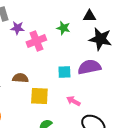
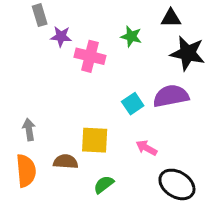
pink cross: (36, 41) -> (90, 56), turned 36
cyan square: (64, 72) -> (133, 104), turned -32
brown semicircle: (20, 78) -> (66, 162), moved

